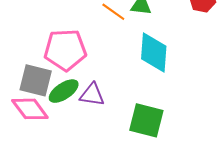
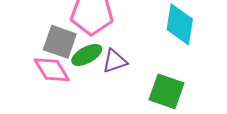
purple triangle: (92, 95) -> (115, 61), turned -32

